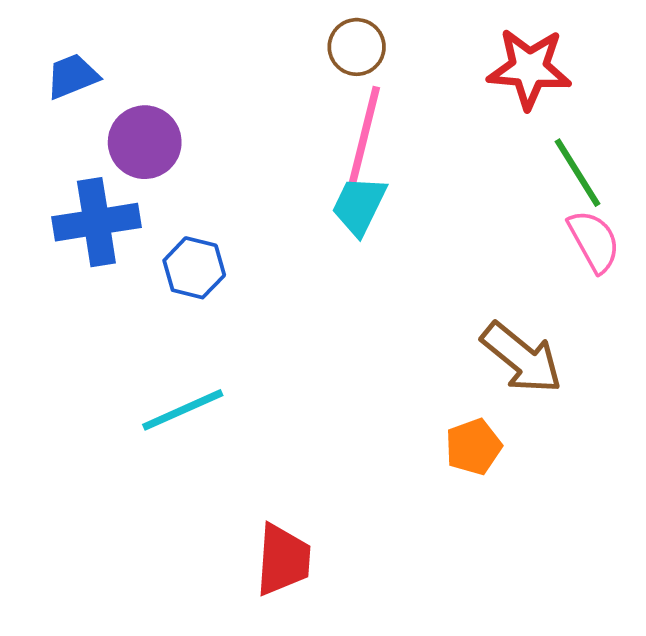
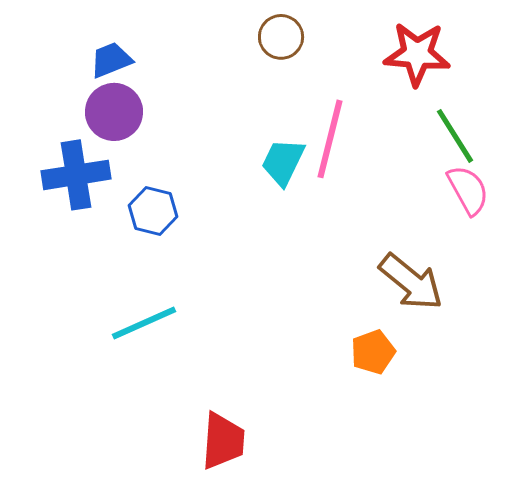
blue trapezoid: (72, 76) -> (111, 60), moved
pink line: (364, 136) -> (330, 139), moved

